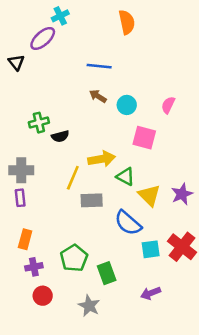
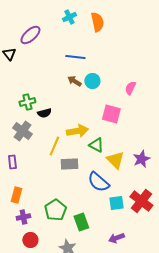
cyan cross: (60, 16) -> (69, 17), moved
cyan circle: (127, 105) -> (92, 81), moved
gray cross: (21, 170) -> (22, 131), moved, turned 36

